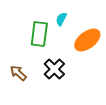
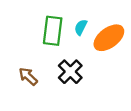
cyan semicircle: (61, 19) -> (81, 27), moved

